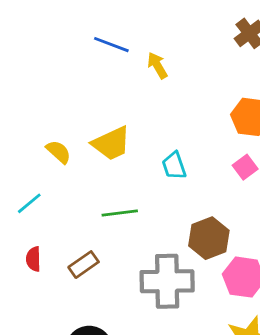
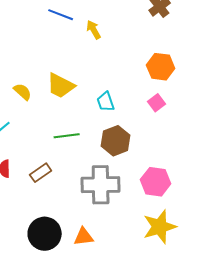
yellow trapezoid: (111, 143) -> (61, 86), turned 52
brown hexagon: (209, 238) -> (116, 141), moved

